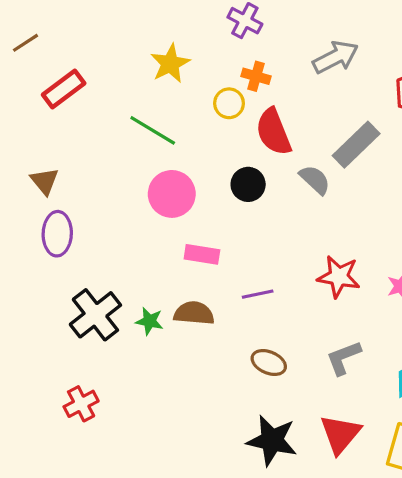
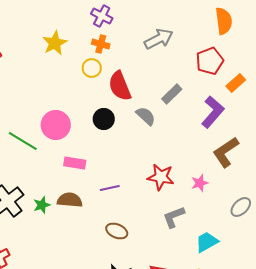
orange cross: (256, 76) -> (101, 44), moved
green line: (153, 130) -> (23, 141), moved
gray rectangle: (356, 145) -> (172, 94), size x0.7
green star: (149, 321) -> (42, 205), turned -30
gray L-shape: (344, 358) -> (174, 217), moved

